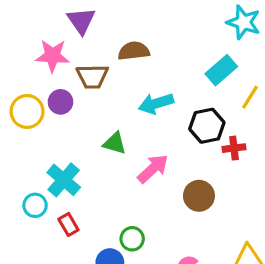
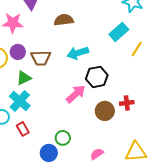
brown trapezoid: (92, 76) -> (41, 58), moved
black hexagon: (207, 126) -> (97, 77), moved
green triangle: (115, 143) -> (24, 78), moved, turned -42
red cross: (234, 148) -> (127, 103), moved

